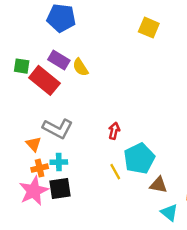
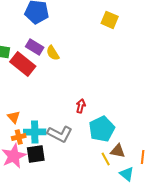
gray L-shape: (58, 128) -> (60, 134), moved
cyan cross: (59, 162) -> (35, 132), size x1.5
yellow line: (115, 172) -> (106, 159), moved

